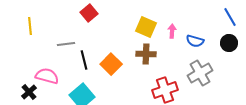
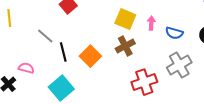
gray line: (66, 44) -> (45, 36), turned 48
brown cross: (146, 54) -> (125, 46), turned -30
pink semicircle: (47, 76) -> (26, 68), size x0.7

